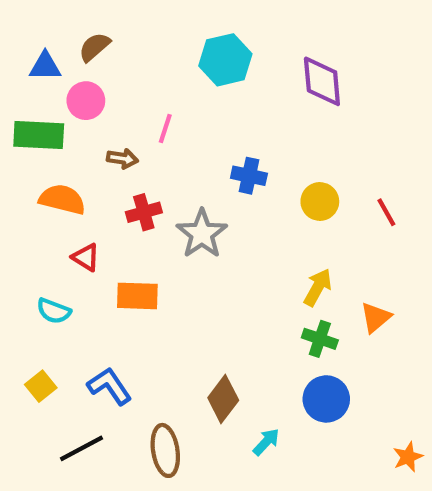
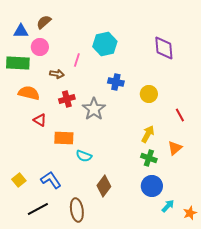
cyan hexagon: (225, 60) -> (105, 44), moved
purple diamond: (322, 81) -> (164, 48), moved
red line: (386, 212) -> (180, 115), moved
cyan semicircle: (54, 311) -> (84, 156), moved
cyan arrow: (266, 442) -> (168, 206), moved

